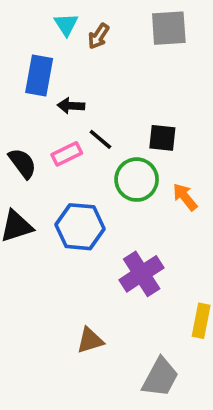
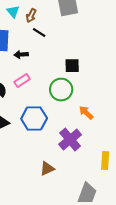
black line: (100, 139) -> (39, 33), moved
orange arrow: (185, 197) -> (86, 113), moved
brown triangle: (90, 340) -> (47, 169), moved

